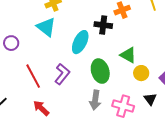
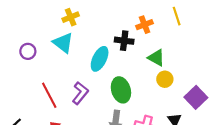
purple circle: (11, 43) -> (28, 51), moved
green triangle: (128, 55) -> (156, 58), moved
yellow circle: (141, 73) -> (165, 79), moved

